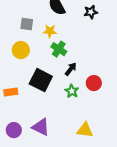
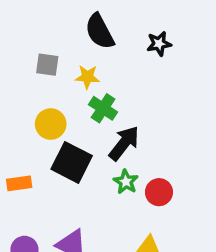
yellow circle: (21, 50) -> (51, 124), moved
black arrow: (71, 69) -> (124, 143), size x1.5
red circle: (94, 83) -> (159, 192), moved

